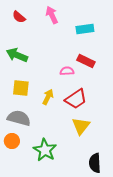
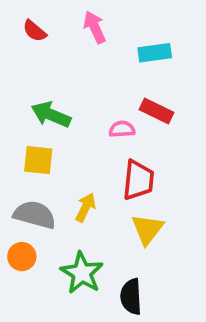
green arrow: (17, 55) -> (51, 115), moved
yellow arrow: (48, 97) -> (86, 207), moved
red trapezoid: (76, 99) -> (138, 180), turned -50
black semicircle: (95, 163) -> (131, 297), moved

